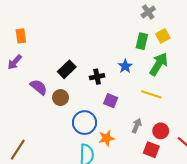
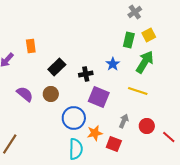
orange rectangle: (21, 36) -> (31, 46), moved
purple semicircle: (39, 87) -> (25, 94), moved
purple square: (111, 101) -> (99, 97), size x1.5
red square: (151, 150) -> (114, 144), moved

